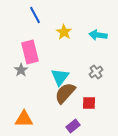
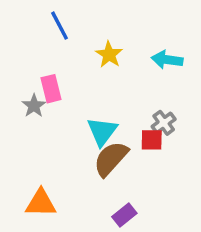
pink rectangle: (30, 52) -> (51, 89), size x0.7
gray star: (21, 70) -> (34, 106), moved
red square: (89, 103) -> (152, 140), moved

